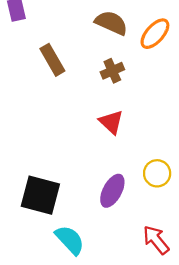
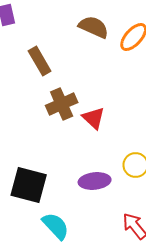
brown cross: (112, 71) -> (62, 104), moved, size x1.4
purple ellipse: (112, 191) -> (95, 181), turned 56

